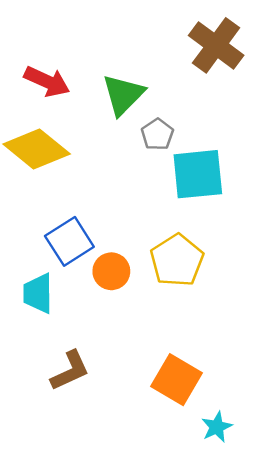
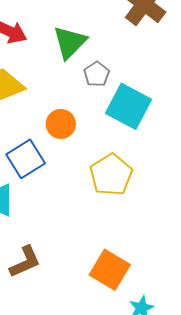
cyan square: (198, 174) -> (128, 106), turned 33
orange circle: (111, 271) -> (61, 124), moved

